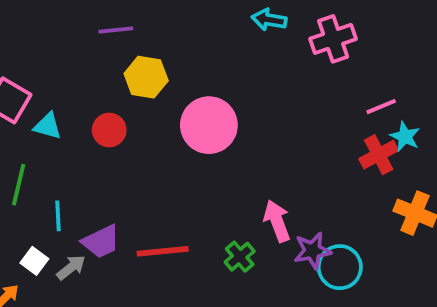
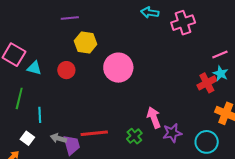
pink line: (381, 107) -> (220, 54), moved
purple trapezoid: (101, 242) -> (72, 145), moved, turned -80
gray arrow: (71, 267) -> (58, 138), moved, turned -126
cyan circle: (340, 267) -> (207, 142), moved

